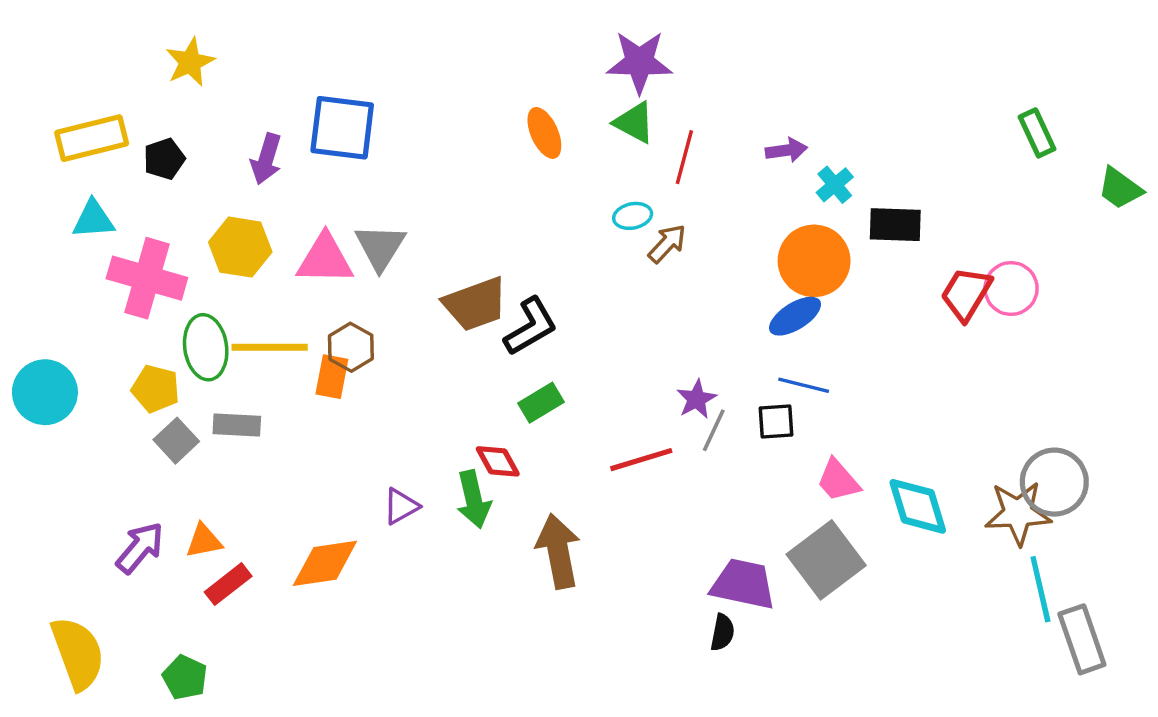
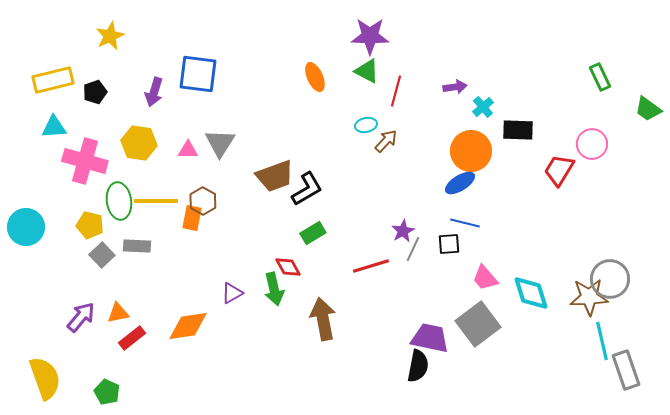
pink triangle: (325, 259) -> (188, 150), size x0.6
pink circle: (1011, 289) -> (592, 144), moved
black semicircle: (722, 632) -> (418, 366), size x1.5

